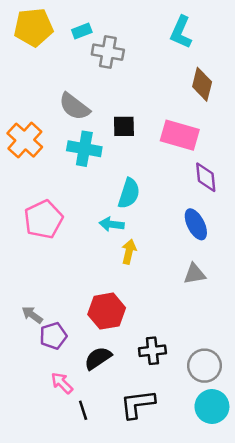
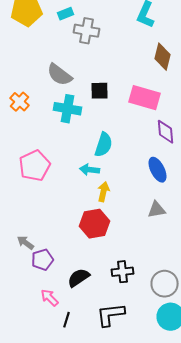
orange cross: (25, 140) -> (20, 102), size x0.7
red hexagon: (107, 311) -> (94, 224), moved
black line: (83, 410) -> (66, 320), turned 35

